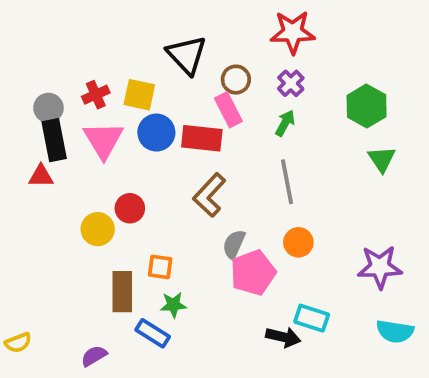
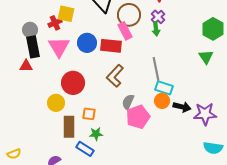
brown circle: (236, 80) -> (129, 15), size x1.5
yellow square: (139, 95) -> (66, 14), moved
green hexagon: (367, 106) -> (213, 29), moved
green arrow: (285, 123) -> (156, 29), moved, turned 144
red circle: (130, 208) -> (73, 83), size x1.5
yellow circle: (98, 229) -> (56, 103), moved
cyan rectangle: (312, 318) -> (164, 88), moved
black arrow: (283, 337) -> (182, 107), moved

